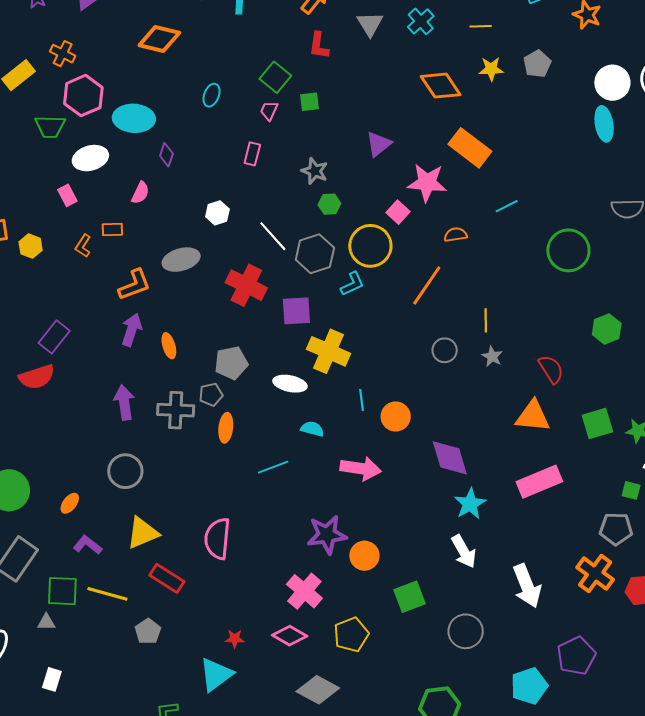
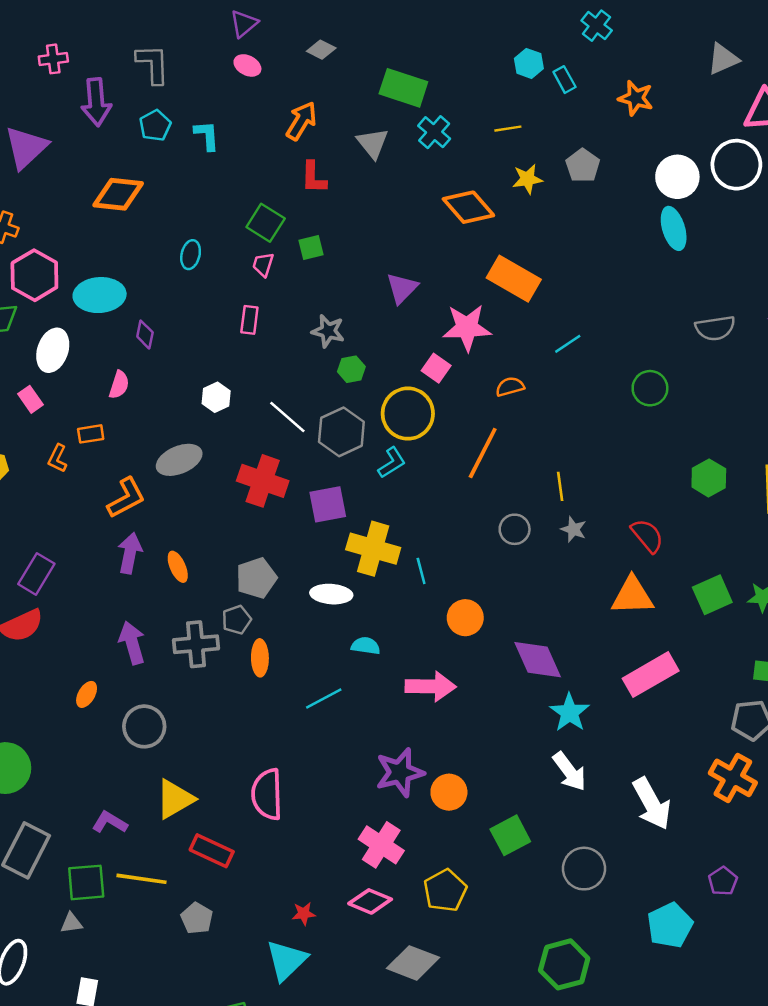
white ellipse: (90, 158) -> (53, 350), turned -48
green circle: (568, 250) -> (650, 388), size x0.7
cyan line: (361, 400) -> (421, 571), moved
orange ellipse: (70, 503) -> (87, 694), moved
purple pentagon: (576, 656) -> (723, 881), size x0.6

